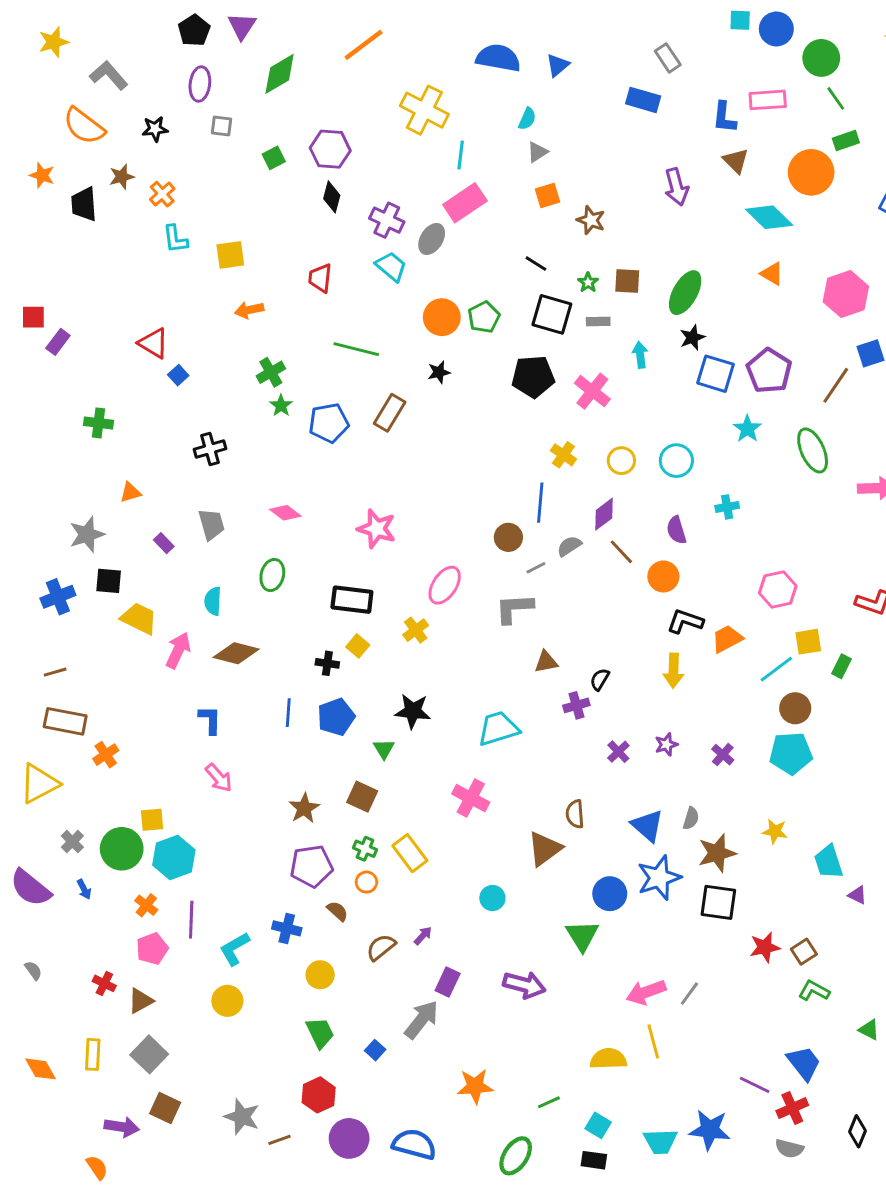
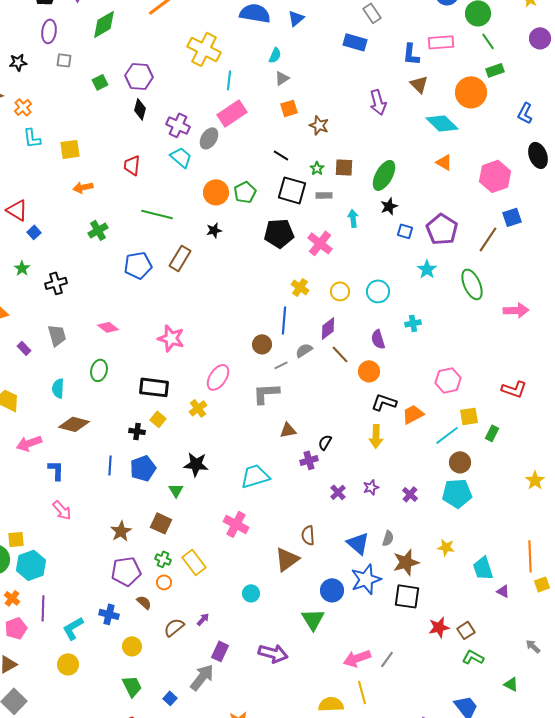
blue square: (716, 374) -> (405, 231), size x0.6
green star: (281, 406) -> (22, 268), moved
pink arrow: (178, 650) -> (29, 443), moved, turned -135

